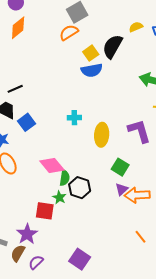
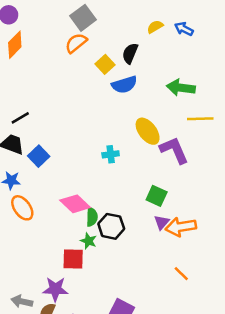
black semicircle: (113, 46) -> (130, 53), size x0.7
blue semicircle: (92, 70) -> (124, 85), moved
cyan cross: (74, 118) -> (111, 154), moved
yellow ellipse: (102, 135) -> (148, 131), moved, turned -35
purple star: (27, 234) -> (55, 289), turned -30
orange line: (140, 237) -> (181, 274), moved

